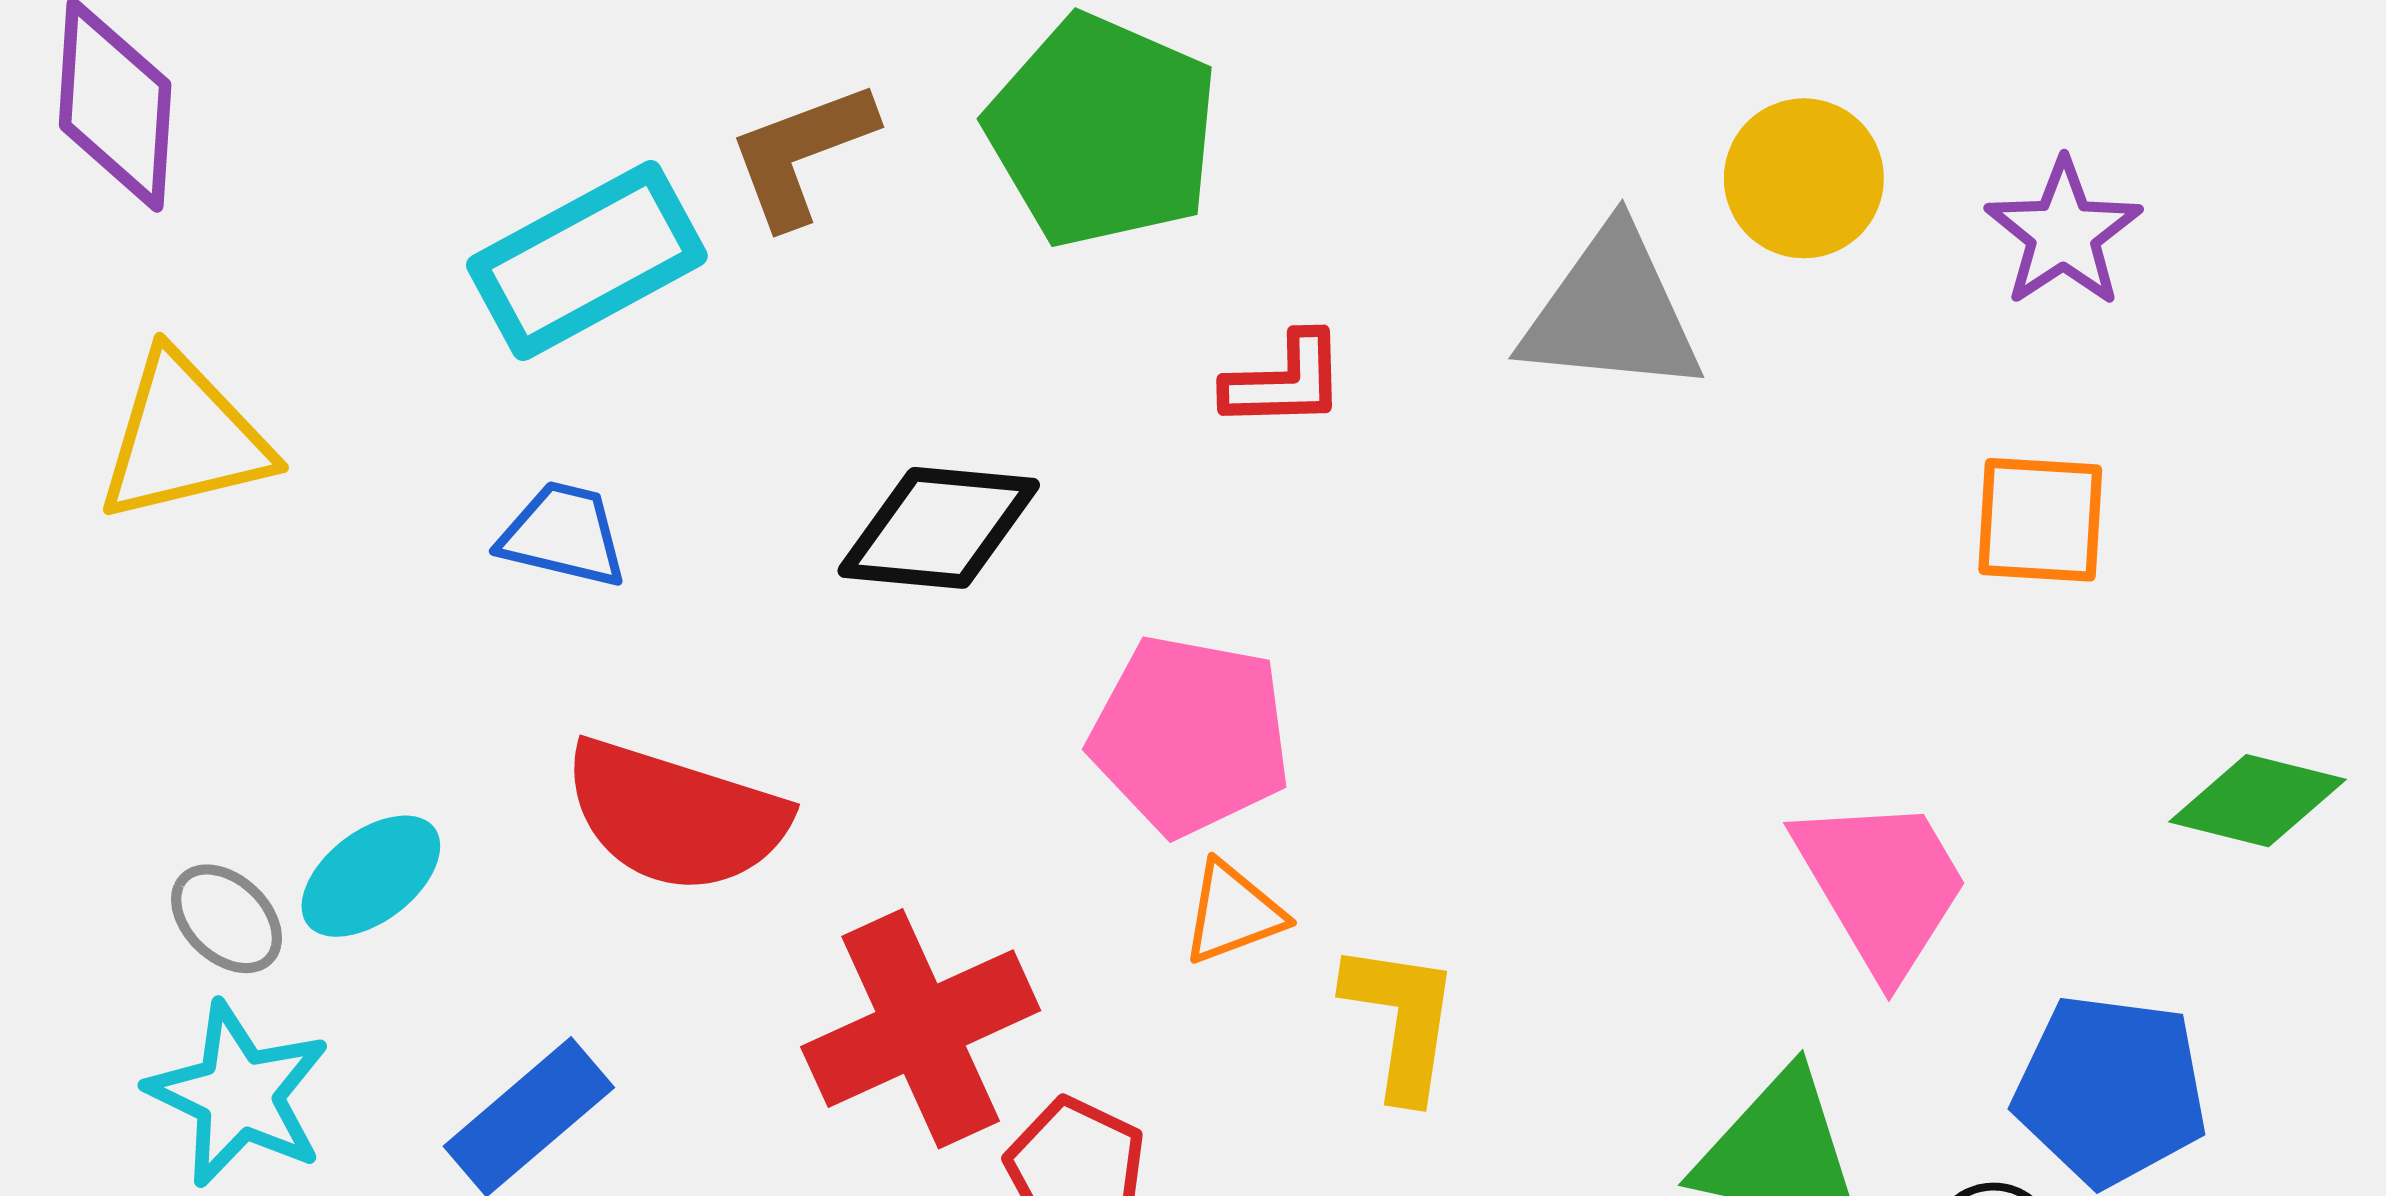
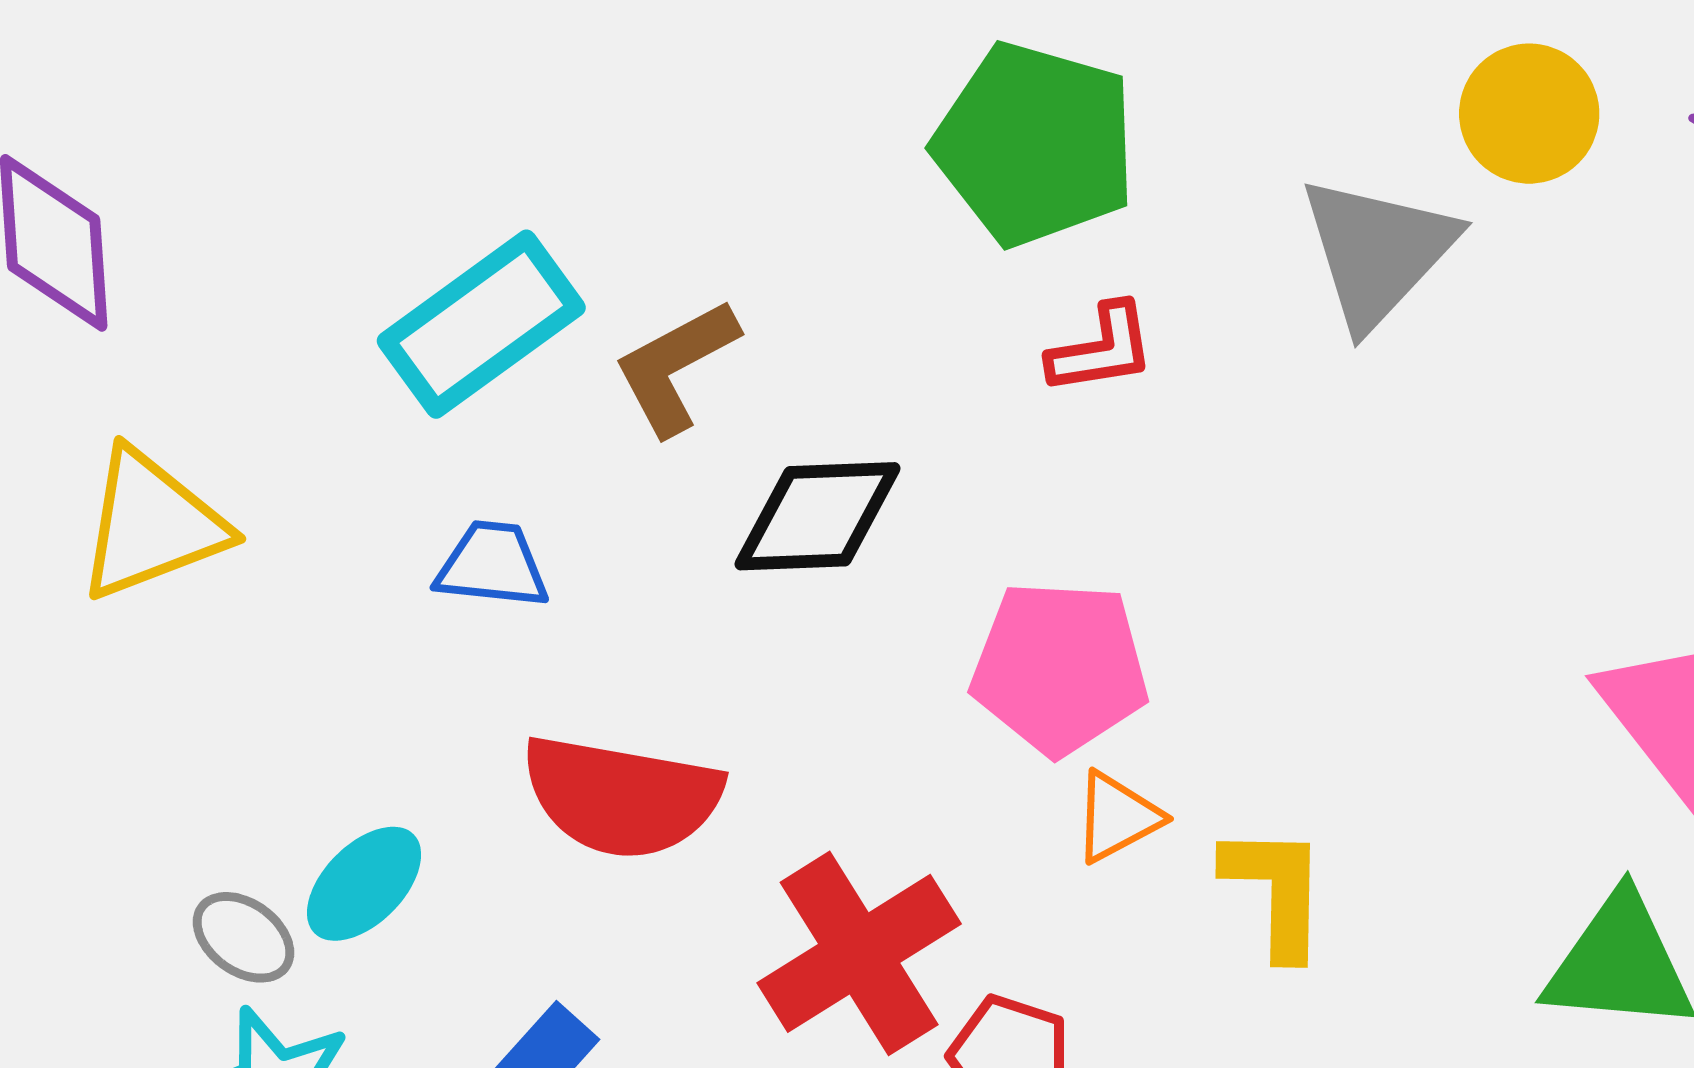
green pentagon: (1102, 131) -> (1035, 144), moved
brown L-shape: (802, 154) -> (676, 367), moved
gray triangle: (1612, 312) -> (1377, 252), turned -45

